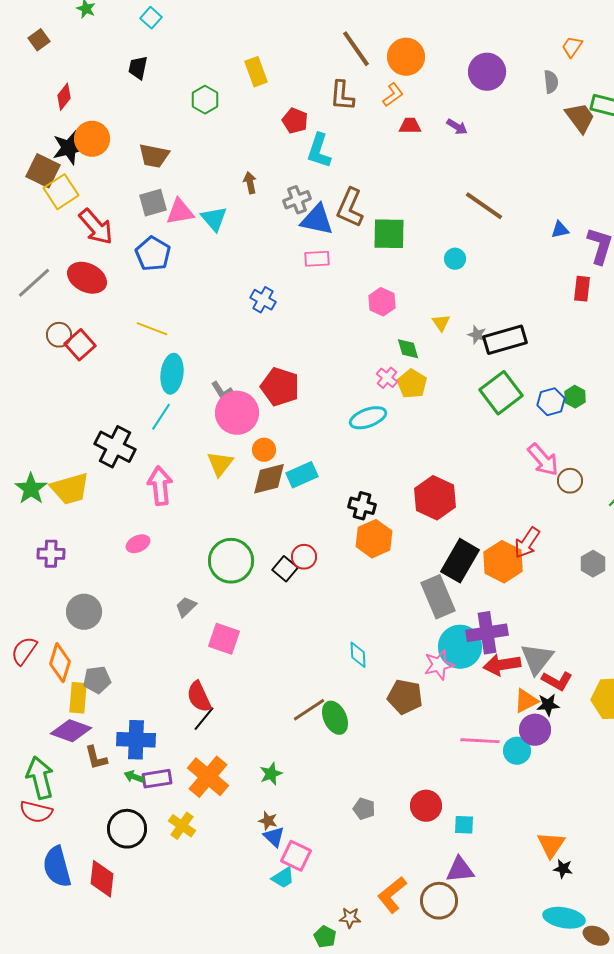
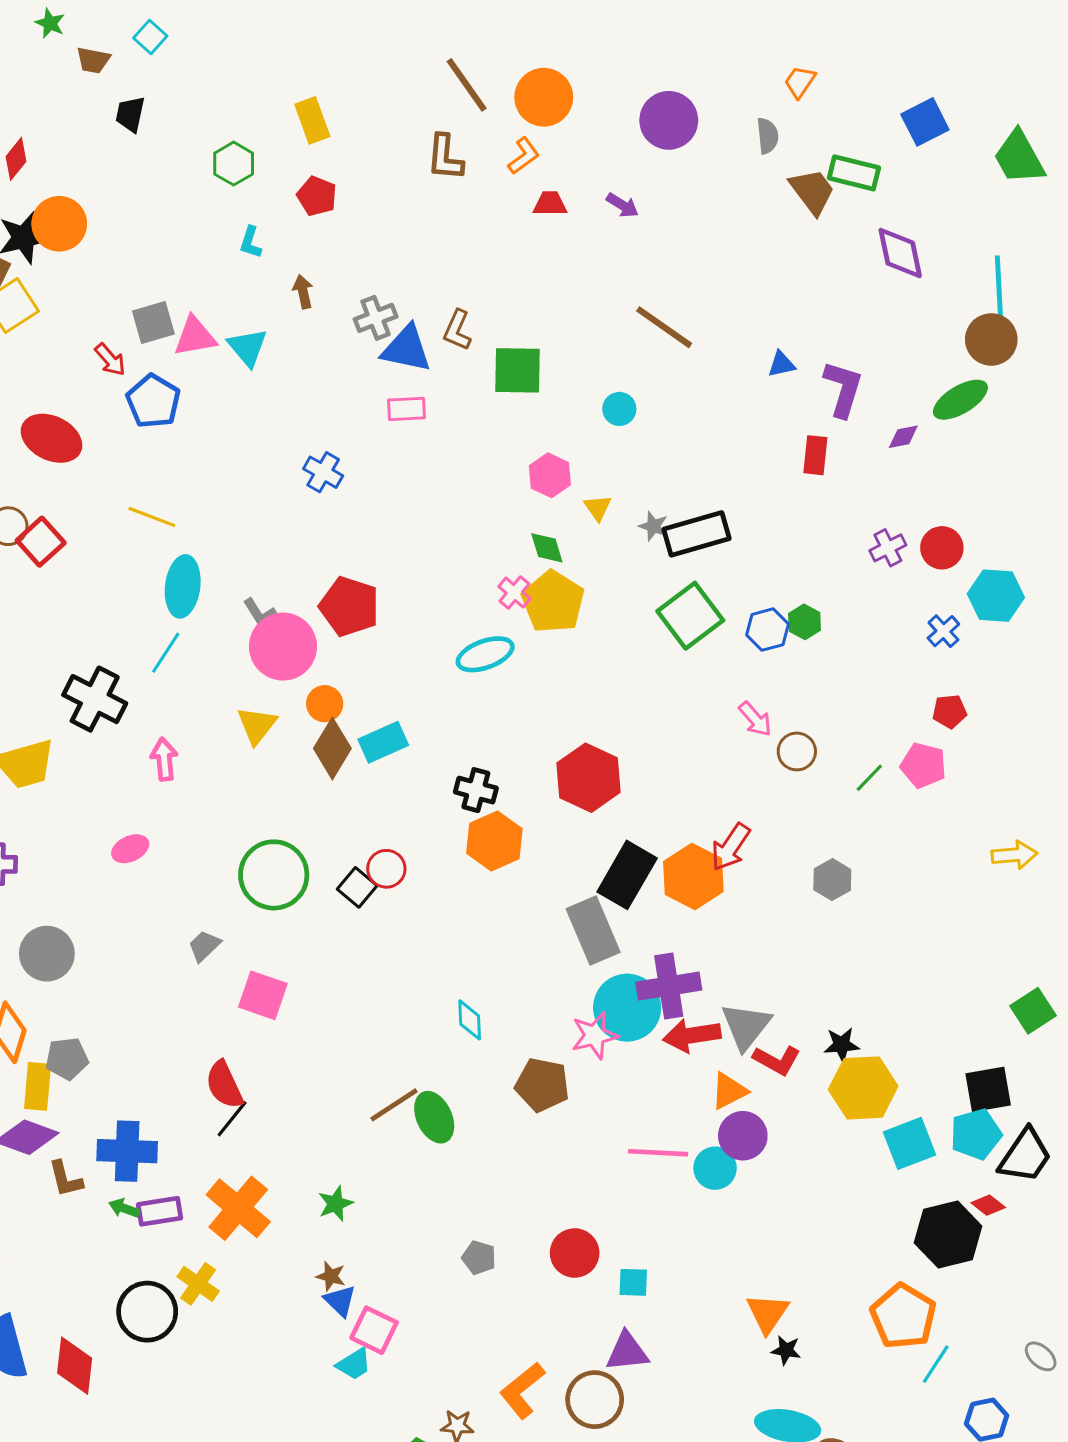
red pentagon: (295, 121) -> (317, 196), moved
cyan L-shape: (319, 151) -> (251, 242), moved, size x0.6
brown trapezoid: (154, 156) -> (93, 60), moved, size x0.7
brown L-shape: (350, 208) -> (457, 330), size x0.7
red arrow: (96, 227) -> (110, 360), moved, size x0.6
pink hexagon: (382, 302) -> (550, 475), moved
yellow pentagon: (412, 384) -> (553, 602), size x1.4
pink arrow: (543, 460) -> (755, 719), size x0.7
brown diamond: (269, 479) -> (332, 748), turned -45
pink arrow: (160, 486) -> (164, 759), size x0.7
black star: (548, 705) -> (842, 1045), moved
black circle: (127, 829) -> (147, 1312), moved

